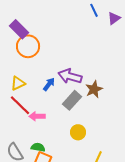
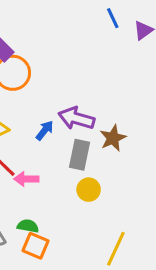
gray rectangle: (72, 100) -> (79, 155), turned -30
yellow circle: (78, 132) -> (89, 190), moved

